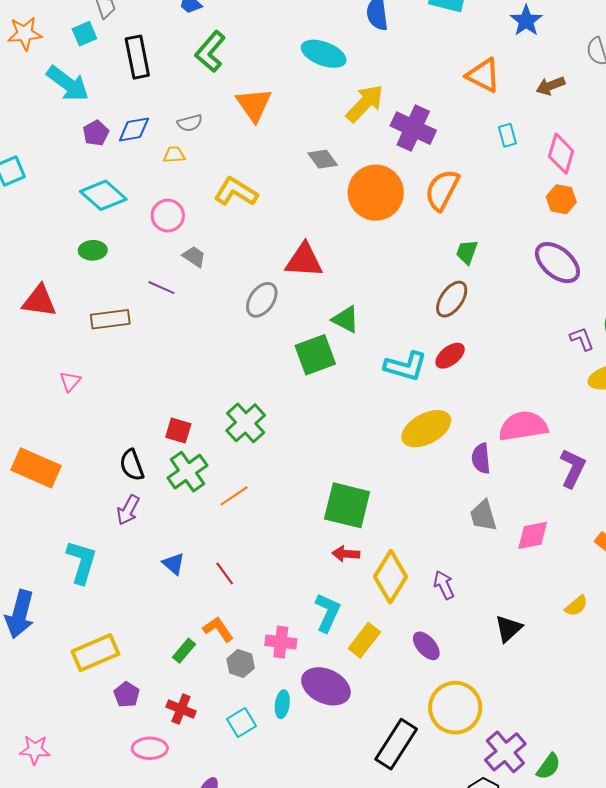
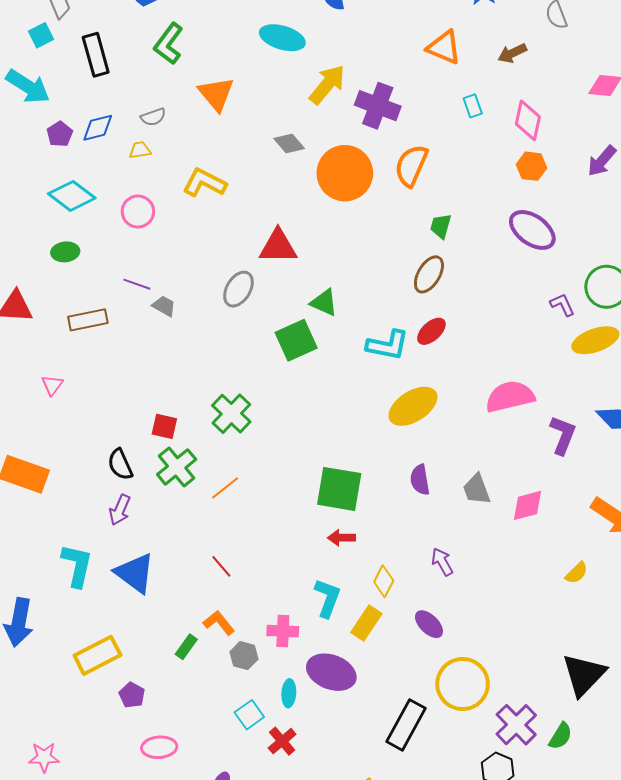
gray trapezoid: (194, 257) -> (164, 306), moved
purple semicircle: (481, 458) -> (420, 480), moved
blue triangle: (174, 564) -> (135, 573), moved, size x1.8
yellow diamond: (391, 577) -> (384, 581), moved, size x0.6
black triangle: (508, 629) -> (584, 675), moved, size x1.6
red cross: (181, 709) -> (282, 741), moved, turned 32

